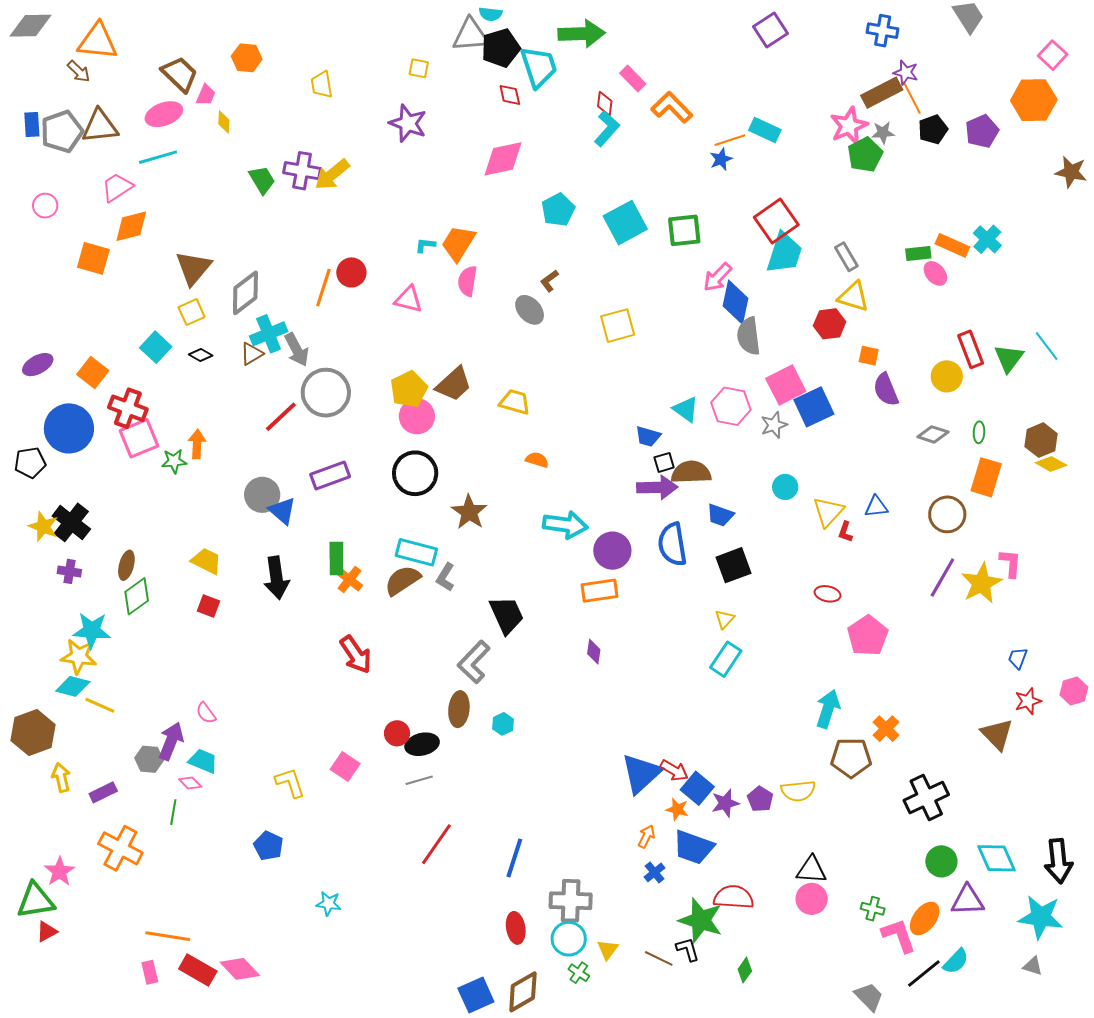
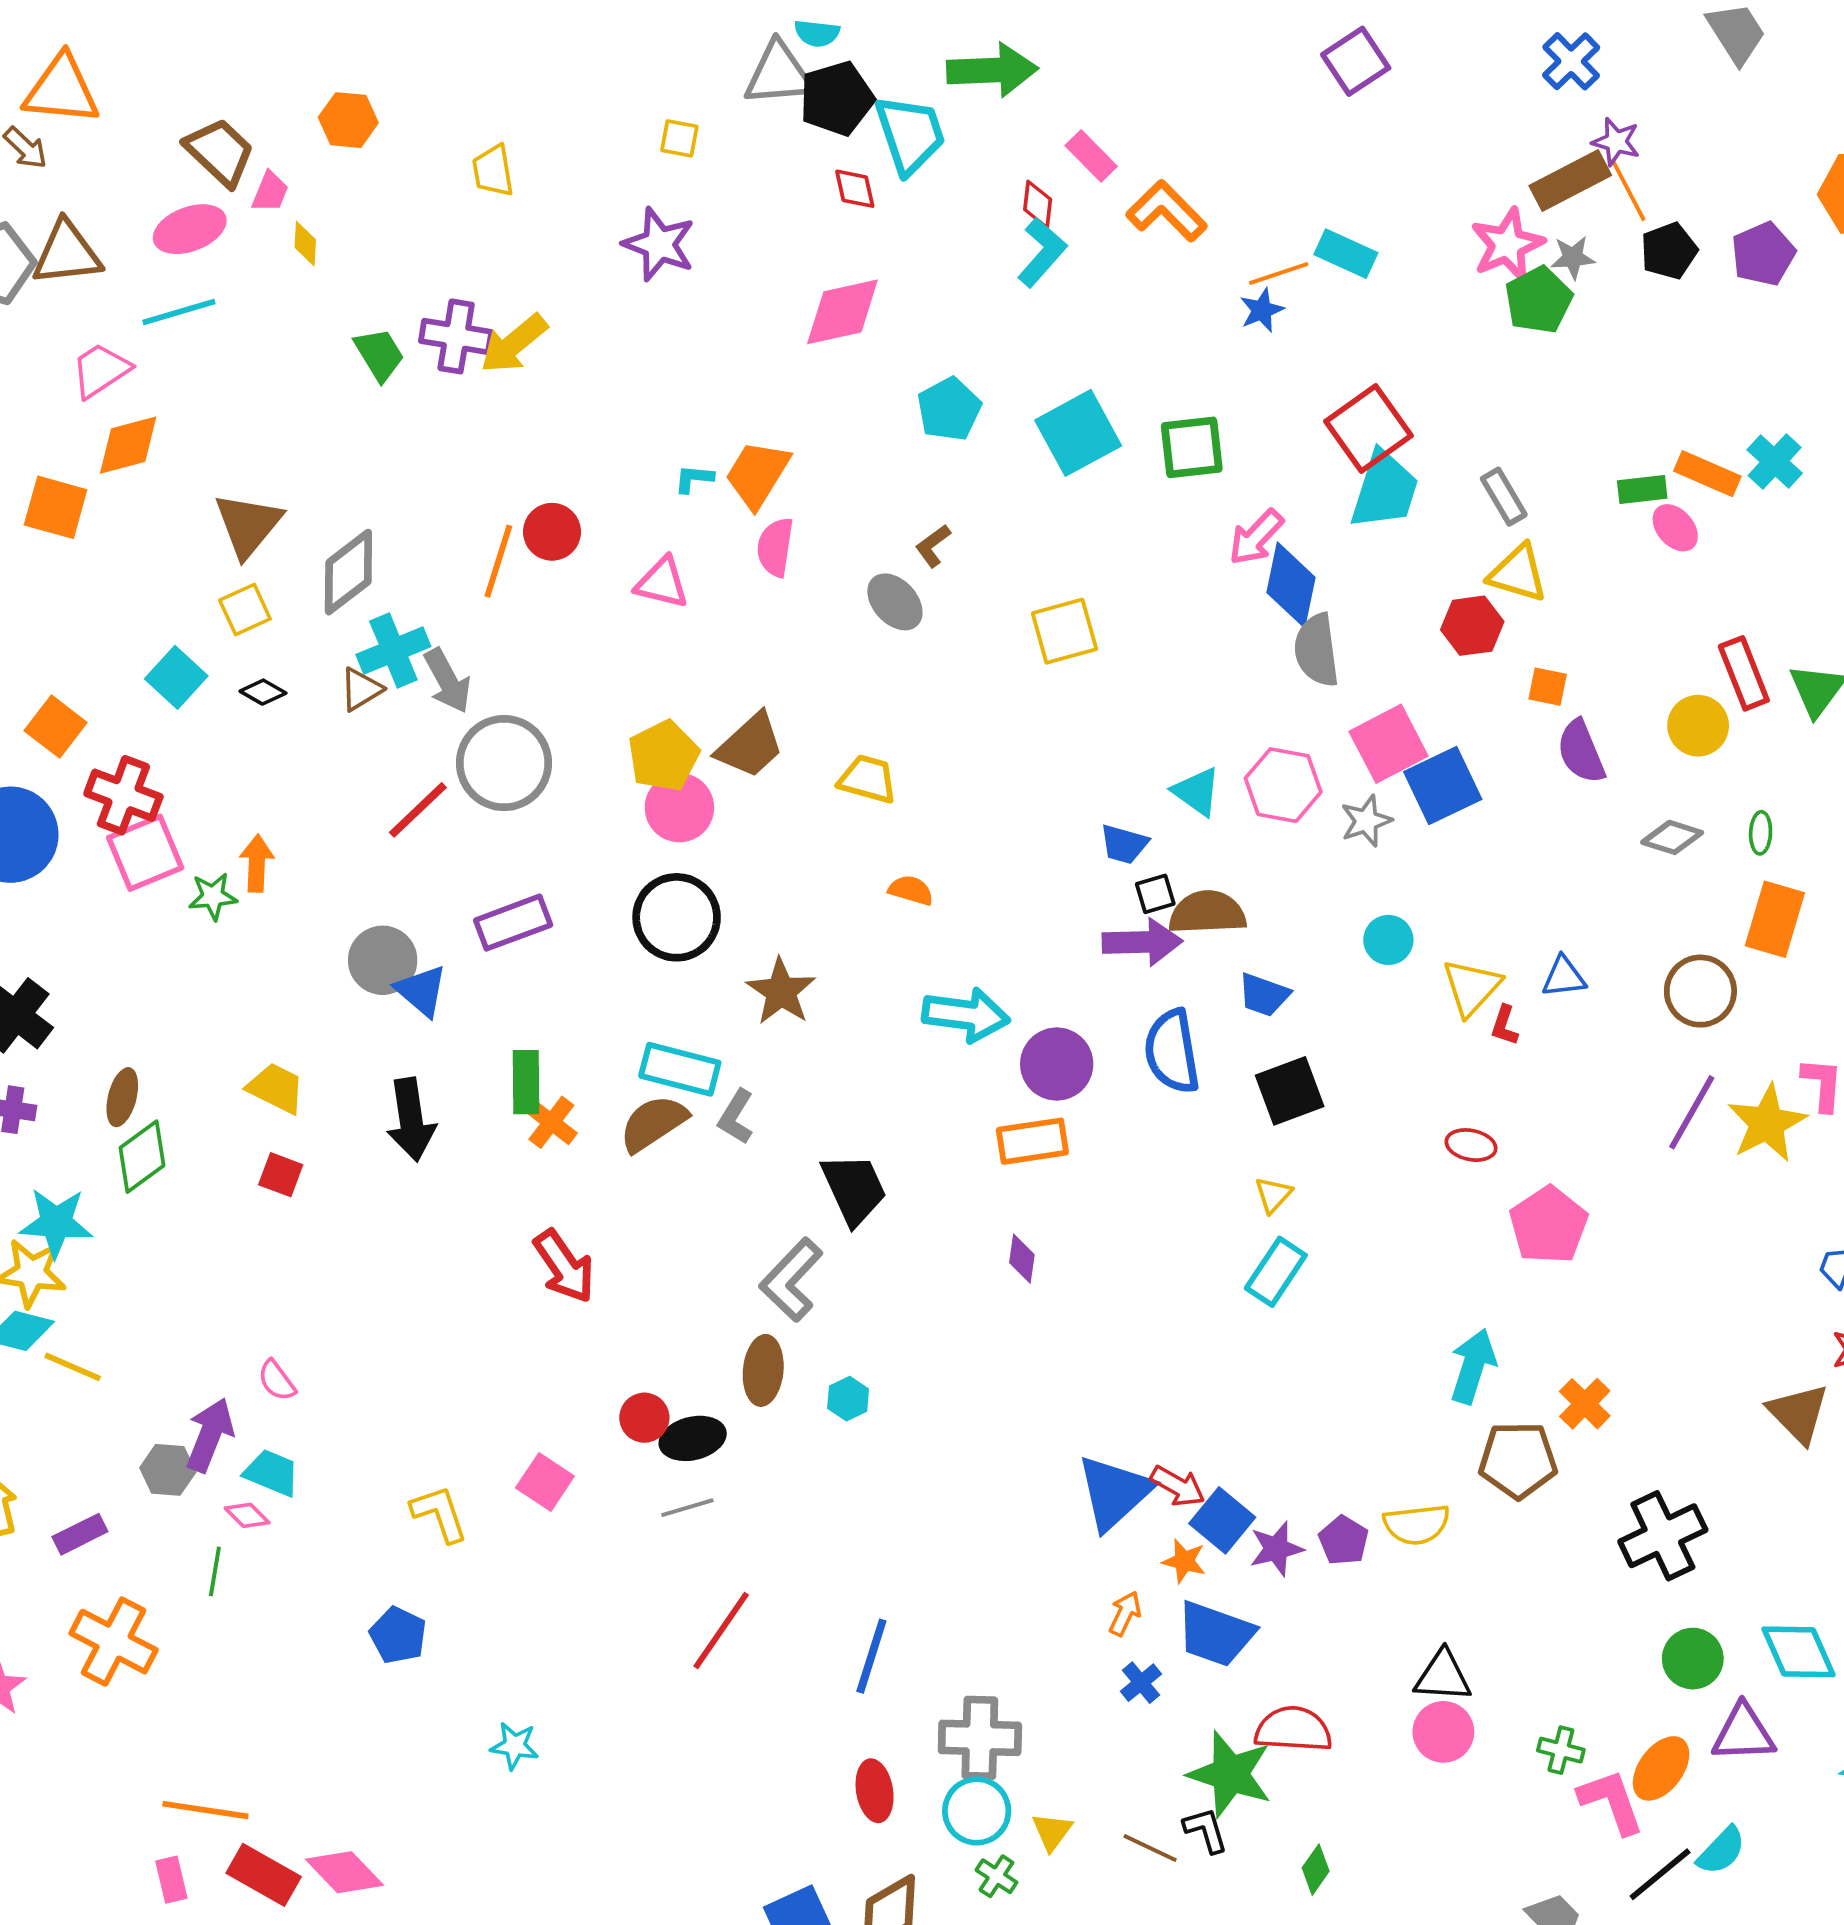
blue cross: (883, 31) -> (1571, 61), turned 36

